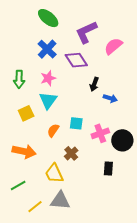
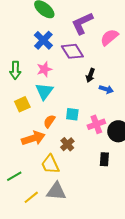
orange arrow: (24, 151) -> (33, 138), moved, turned -30

